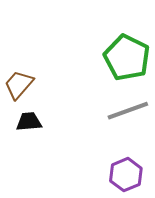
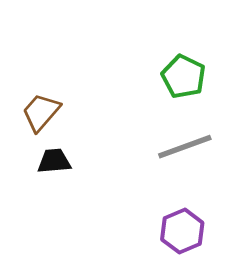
green pentagon: (127, 58) -> (184, 77), size x0.7

